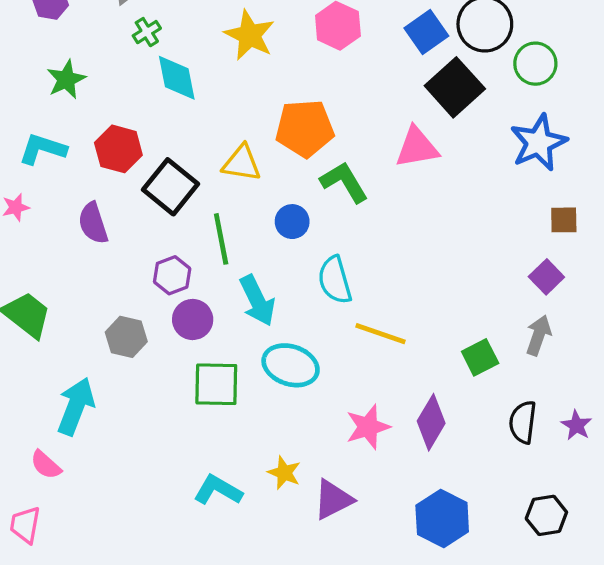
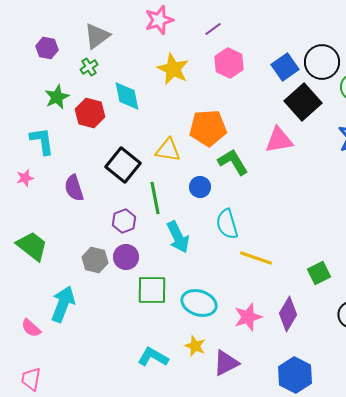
green cross: (147, 32) -> (89, 67), moved
cyan L-shape: (43, 149) -> (42, 141), turned 64
red hexagon: (118, 149) -> (90, 113), moved
purple circle: (193, 319) -> (126, 257), moved
cyan ellipse: (291, 365) -> (199, 303), moved
pink semicircle: (46, 465) -> (31, 328), moved

